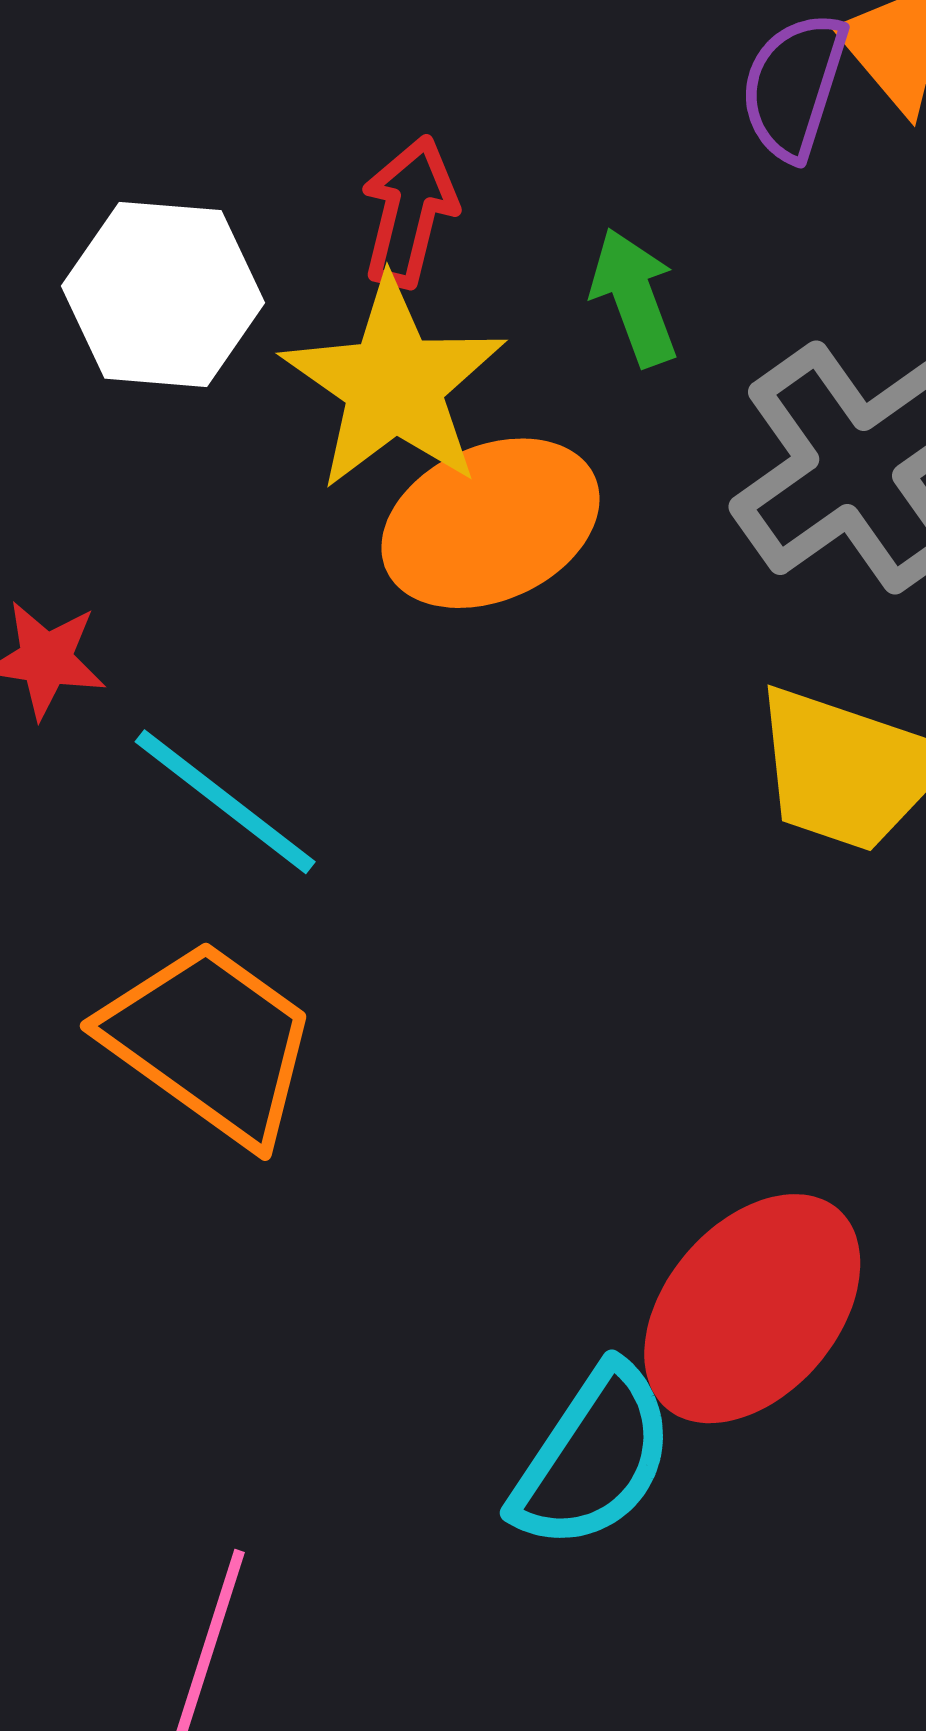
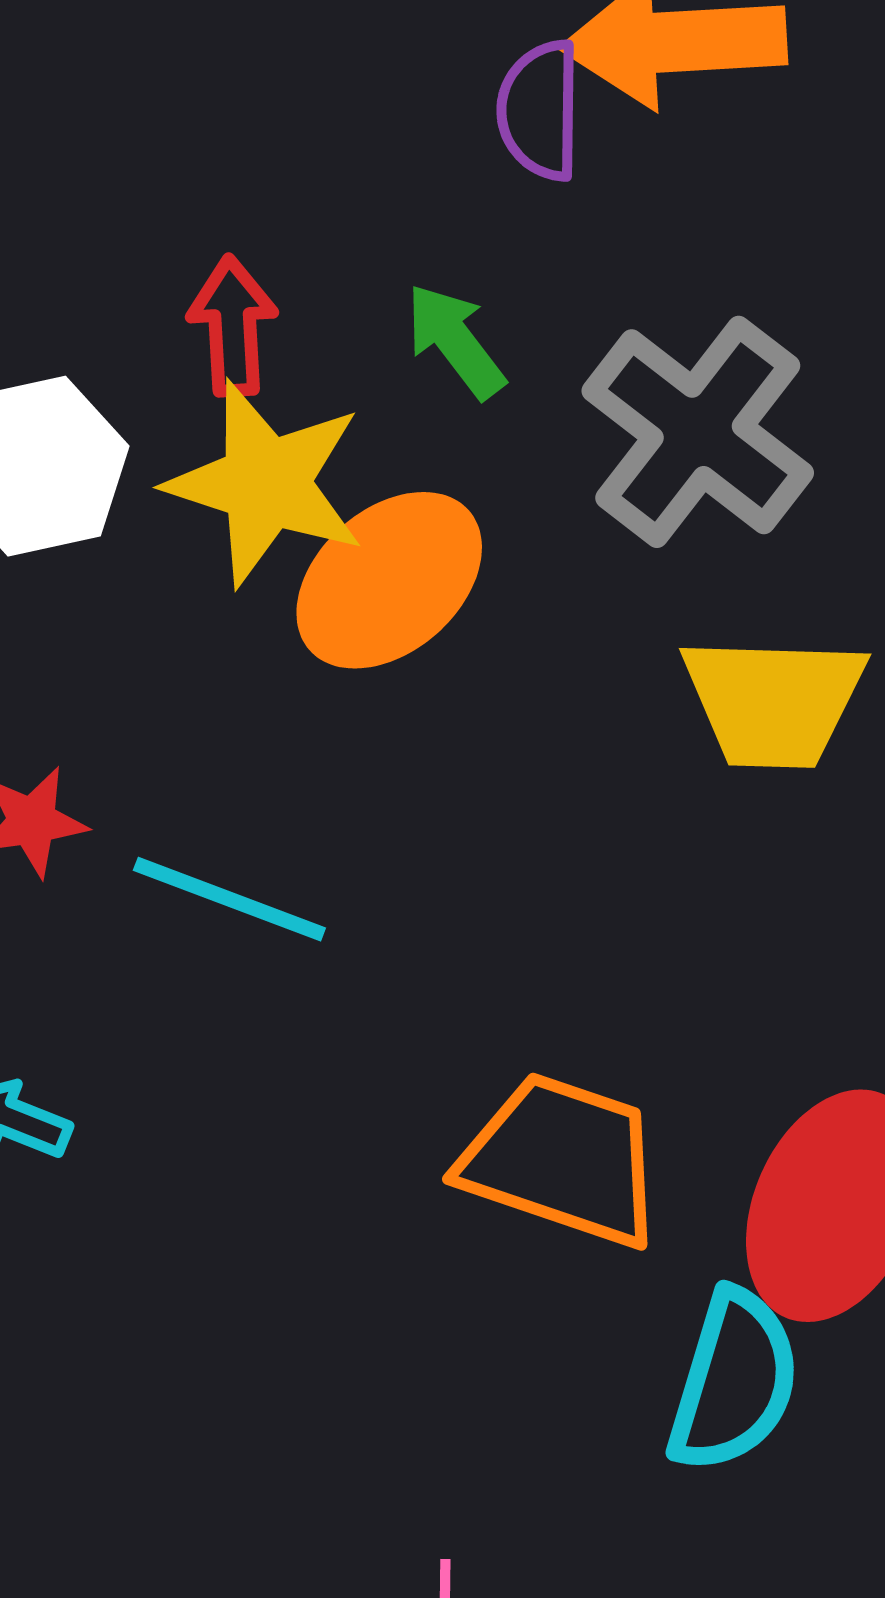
orange trapezoid: (210, 1042) -> (562, 1160), moved

